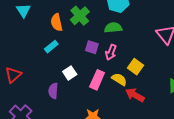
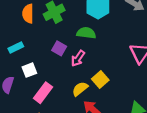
cyan rectangle: (51, 47) -> (16, 47), moved
yellow semicircle: (119, 79) -> (80, 89), turned -84
pink rectangle: (97, 80) -> (43, 93), moved

